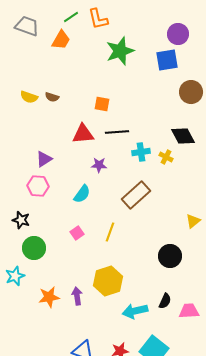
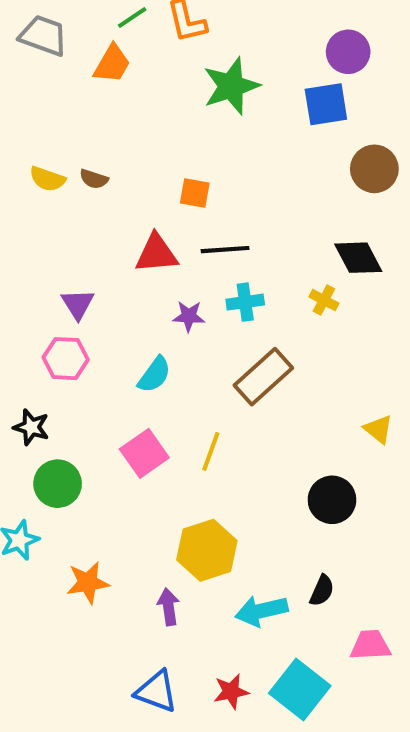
cyan cross: (141, 152) -> (245, 302), moved
purple triangle: (44, 159) -> (78, 304), turned -30
yellow triangle: (193, 221) -> (378, 429), turned -42
pink square: (77, 233) -> (144, 453), size x1.6
purple arrow: (77, 296) -> (169, 607), moved
pink trapezoid: (189, 311) -> (370, 645), moved

